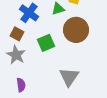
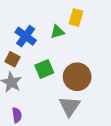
brown circle: (76, 30) -> (77, 77), moved

